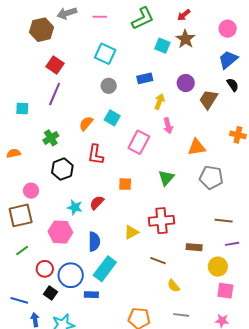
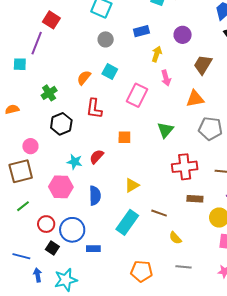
purple line: (55, 94) -> (37, 43), moved
brown trapezoid: (208, 99) -> (203, 65), moved
red cross: (162, 221) -> (185, 167), moved
cyan rectangle: (105, 269) -> (127, 222), moved

